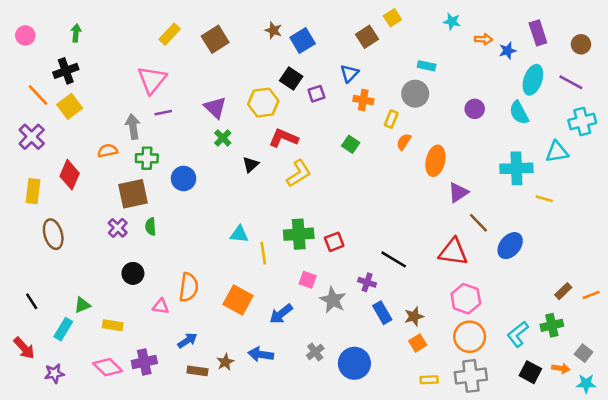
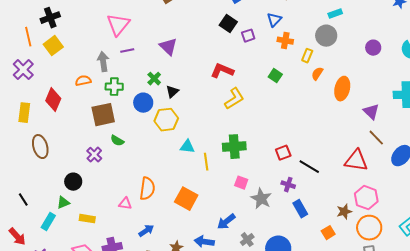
cyan rectangle: (427, 66) -> (335, 14), turned -32
orange line: (38, 95) -> (28, 37), turned 30
yellow hexagon: (263, 103) -> (166, 120), moved
green cross: (223, 138) -> (154, 79), moved
black triangle: (251, 165) -> (172, 92), moved
purple triangle: (458, 192) -> (371, 112), moved, turned -42
green semicircle: (151, 227) -> (117, 141), turned -56
purple cross: (118, 228) -> (94, 155), moved
red square: (334, 242) -> (283, 153), moved
black circle: (133, 273) -> (73, 182), moved
blue arrow: (281, 314) -> (226, 222), moved
brown star: (414, 316) -> (344, 212), moved

